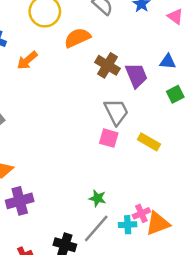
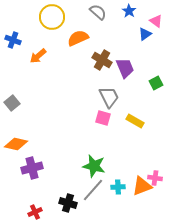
blue triangle: (168, 62) -> (145, 34), moved, turned -40
green star: (97, 198) -> (94, 166), size x1.6
pink cross: (141, 213) -> (155, 178), moved, turned 32

